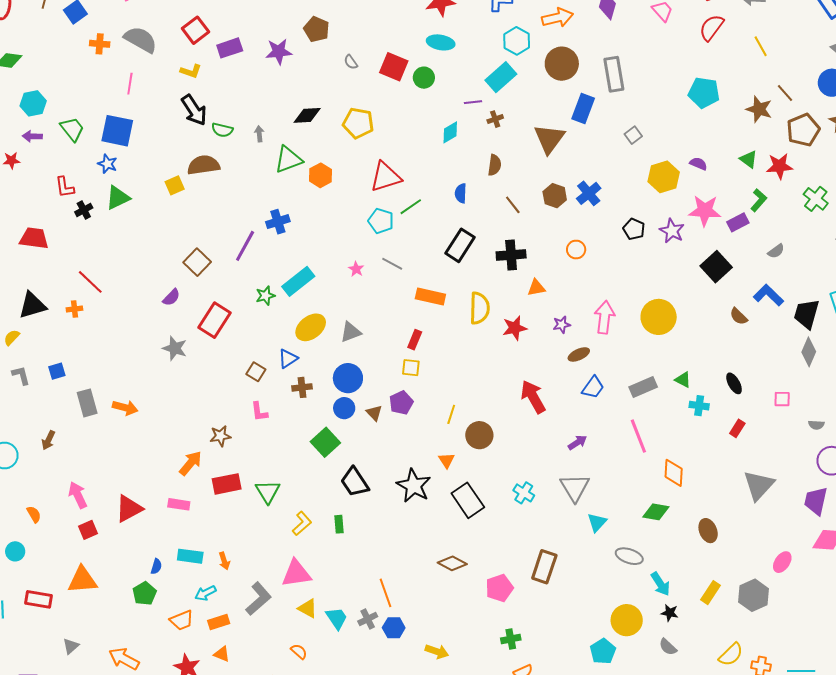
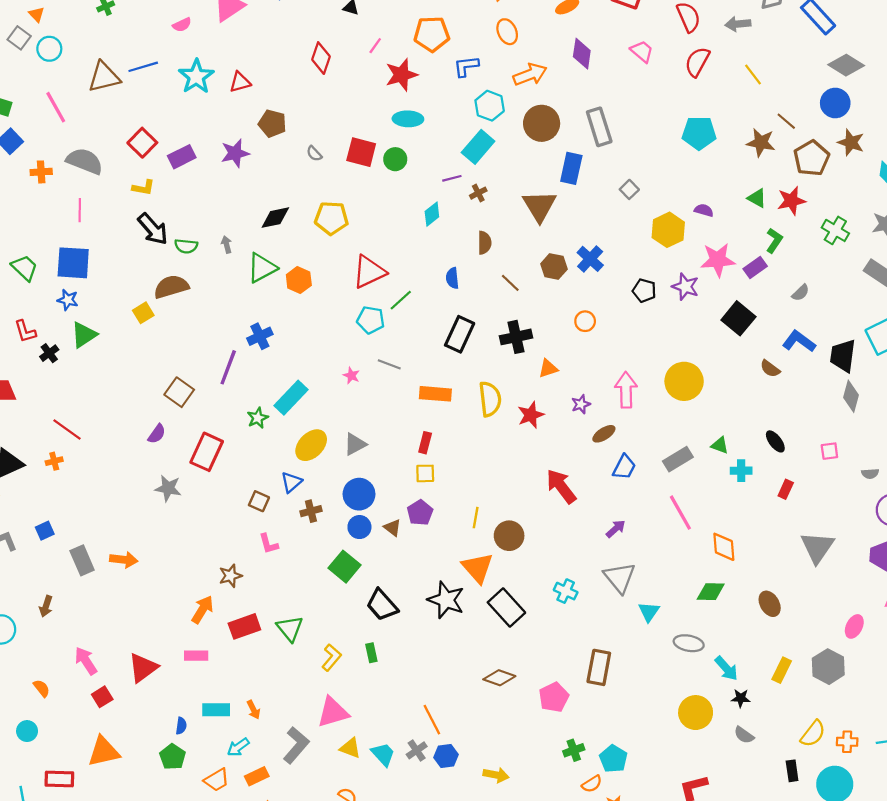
orange triangle: (447, 460) -> (478, 568), size x1.8
cyan pentagon: (603, 651) -> (613, 759), moved

